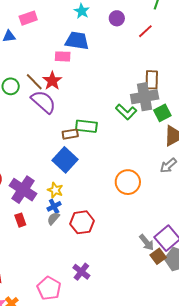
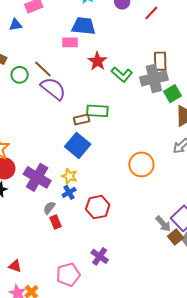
red star: (52, 81) -> (97, 61), moved
green L-shape: (126, 112) -> (122, 74), moved
gray semicircle: (53, 218) -> (49, 208), moved
red rectangle: (20, 220) -> (56, 222), moved
pink pentagon: (49, 288) -> (68, 275), turned 30

